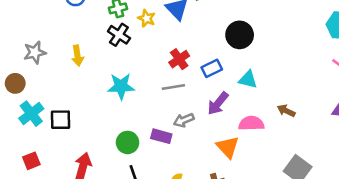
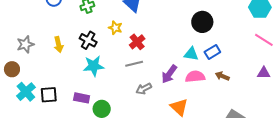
yellow star: (147, 18) -> (115, 28), moved
black cross: (119, 35) -> (88, 40), moved
black circle: (240, 35) -> (202, 22), moved
blue rectangle: (212, 68) -> (212, 52), moved
pink semicircle: (251, 123) -> (195, 76), moved
purple rectangle: (161, 136) -> (82, 98), moved

